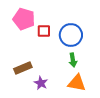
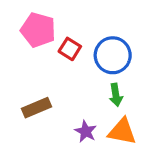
red square: (44, 31) -> (70, 49), turned 32
purple star: (41, 83) -> (86, 131), moved

